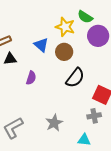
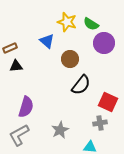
yellow star: (65, 27) -> (67, 22), moved
blue triangle: (41, 45) -> (47, 41), moved
purple semicircle: (31, 78) -> (26, 107), moved, size x1.5

